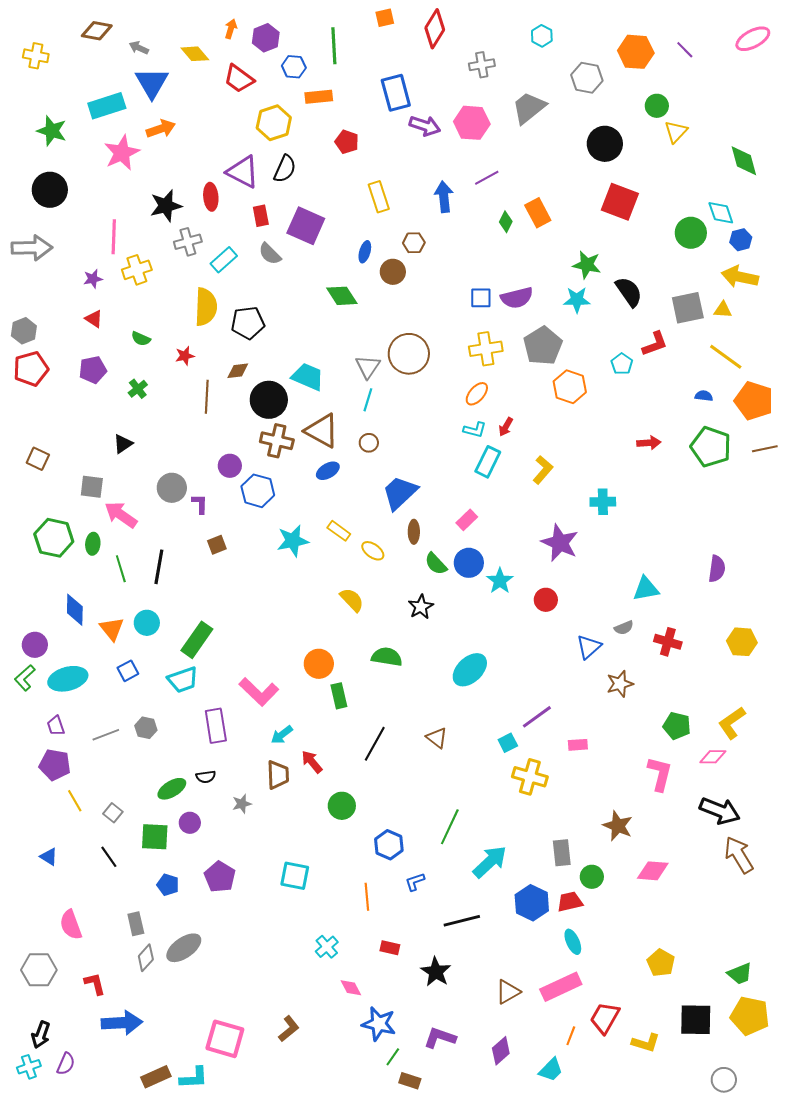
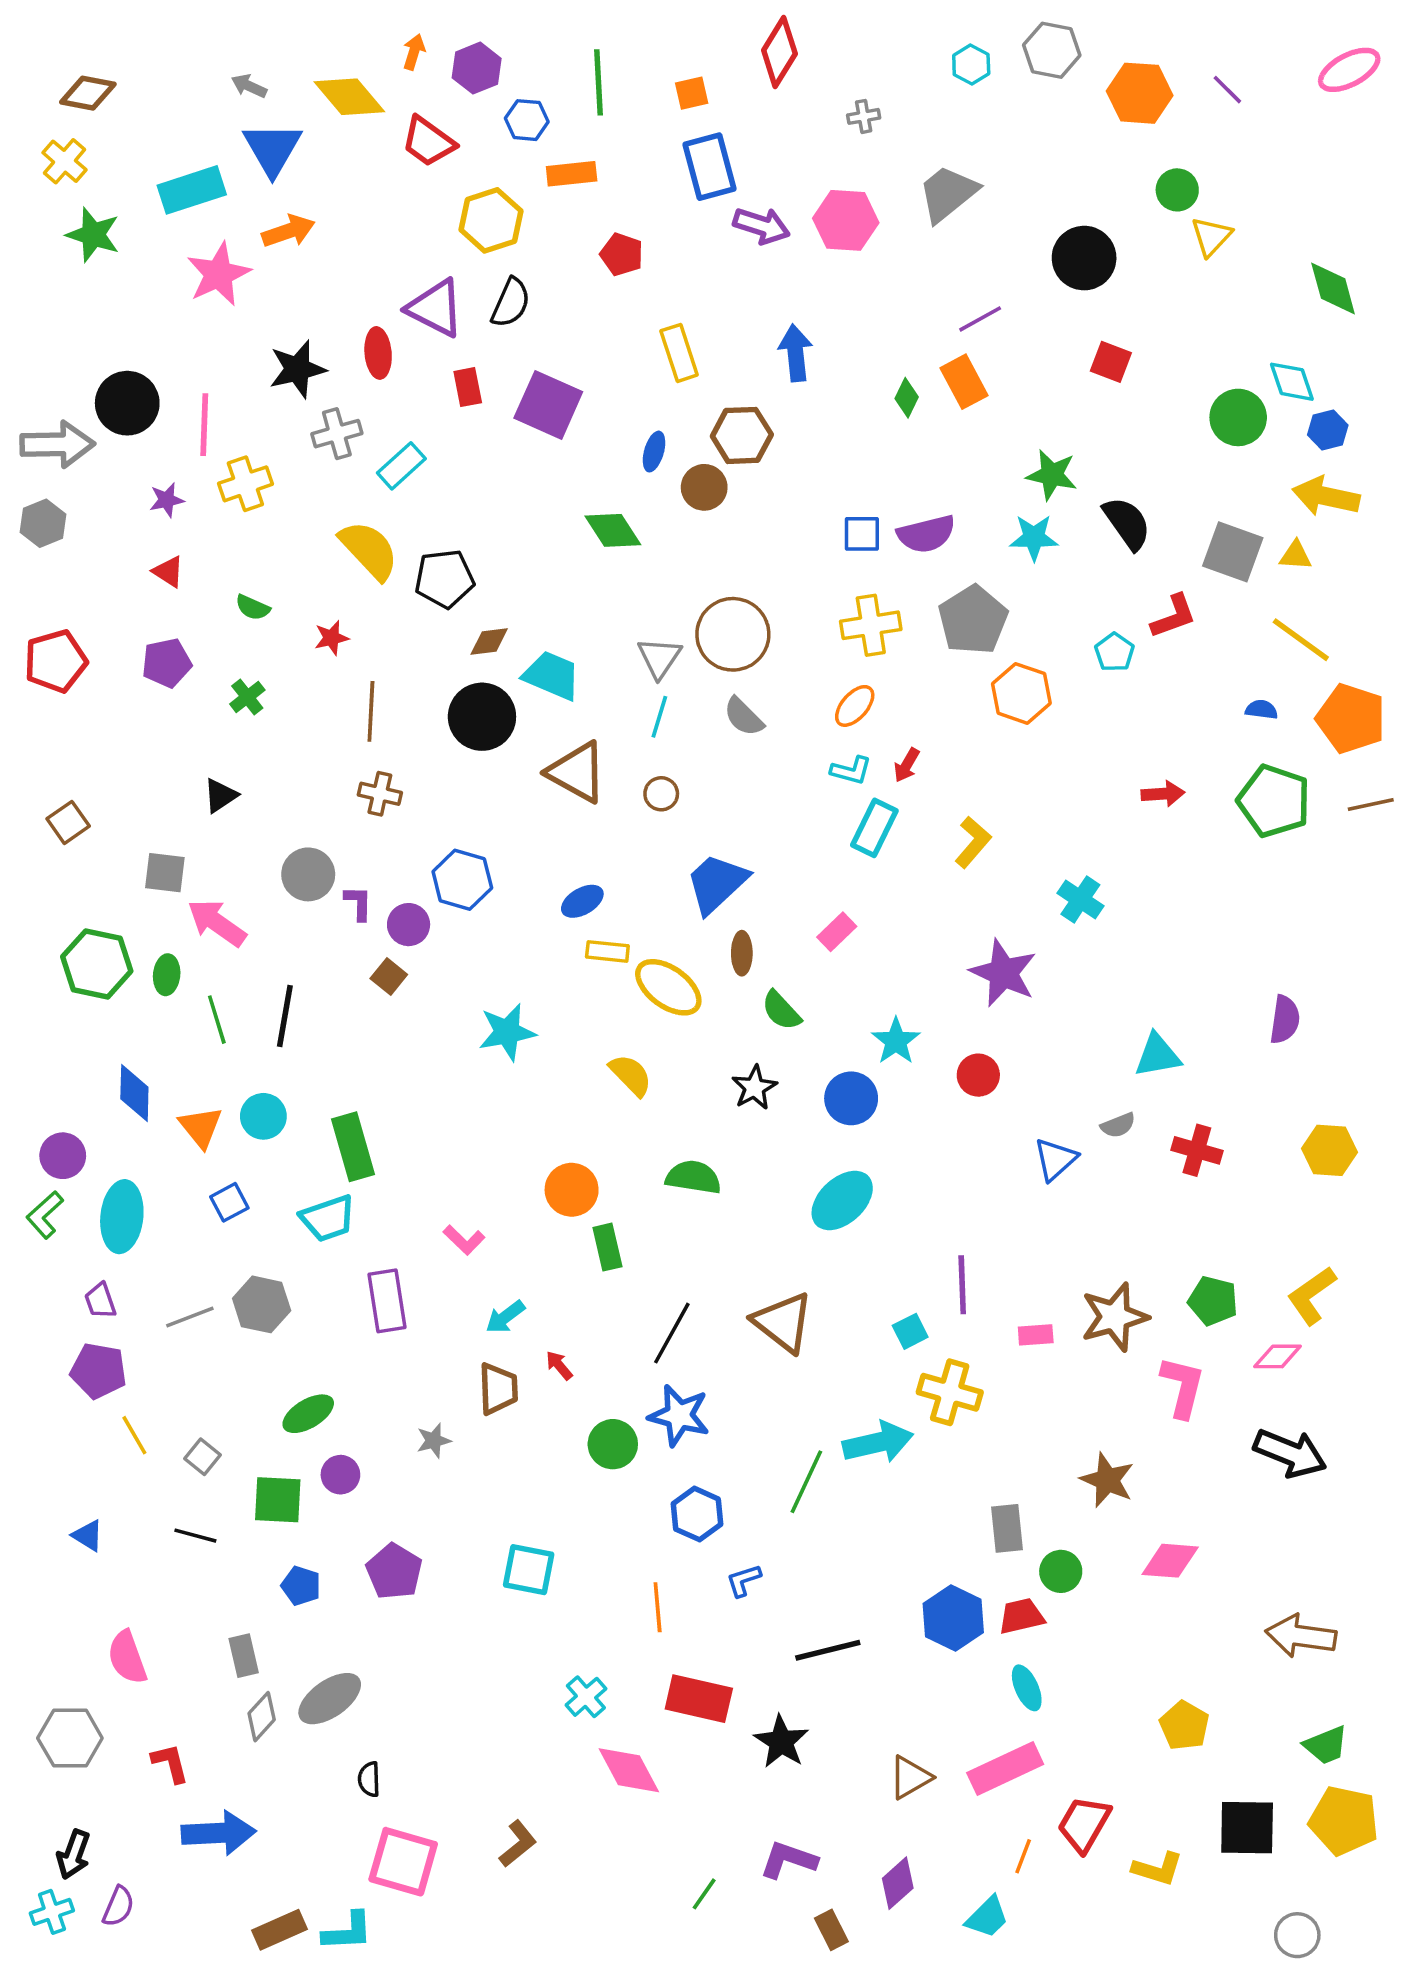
orange square: (385, 18) -> (692, 93), moved
brown diamond: (97, 31) -> (88, 93), moved
yellow diamond: (195, 54) -> (349, 97), size x1.4
yellow cross: (36, 56) -> (65, 161), moved, turned 30
gray cross: (482, 65) -> (864, 116), size x0.7
gray hexagon: (587, 78) -> (1052, 50), moved
purple line: (487, 178) -> (980, 319), moved
black circle: (50, 190) -> (127, 403), moved
red square: (620, 202) -> (1111, 362), size x0.6
brown hexagon: (414, 243) -> (742, 435), size x1.5
gray semicircle: (270, 254) -> (744, 717), moved
yellow semicircle: (206, 307) -> (369, 550), turned -45
gray square: (688, 308) -> (1233, 552), turned 32
gray hexagon: (24, 331) -> (43, 523), moved
brown diamond: (238, 371) -> (489, 641), moved
brown cross: (277, 441) -> (380, 794), moved, size x0.7
brown square: (38, 459) -> (68, 822), turned 30
purple circle: (230, 466) -> (409, 925), moved
blue ellipse: (328, 471) -> (582, 901), moved
cyan cross: (603, 502) -> (1080, 899), turned 35
yellow rectangle: (339, 531) -> (607, 951), turned -30
cyan star: (293, 541) -> (507, 1032), moved
brown square: (217, 545) -> (389, 977), turned -30
yellow ellipse: (373, 551) -> (668, 987), size x1.6
blue circle: (469, 563) -> (851, 1098), moved
green rectangle: (197, 640) -> (353, 1147), turned -51
cyan ellipse: (68, 679) -> (122, 1217), turned -69
brown star: (620, 684) -> (1114, 1317), moved, size x1.4
pink L-shape: (259, 692) -> (464, 1240), size x0.6
purple line: (537, 717) -> (962, 1285), turned -56
gray hexagon: (146, 728) -> (262, 1304), size x1.4
brown triangle: (437, 738) -> (783, 1322), size x1.6
red arrow: (312, 762) -> (559, 1365), size x0.7
black semicircle: (206, 777) -> (369, 1779), moved, turned 96
brown arrow: (739, 855) -> (1301, 1636), moved, turned -51
black line: (109, 857) -> (195, 1536), turned -40
cyan arrow: (490, 862) -> (878, 1442), moved, turned 30
red rectangle: (390, 948) -> (699, 1699), size x1.8
pink diamond: (351, 988) -> (629, 1770), size x1.6
blue star: (379, 1024) -> (679, 1416), moved
brown rectangle: (410, 1081) -> (831, 1930), moved, turned 45

